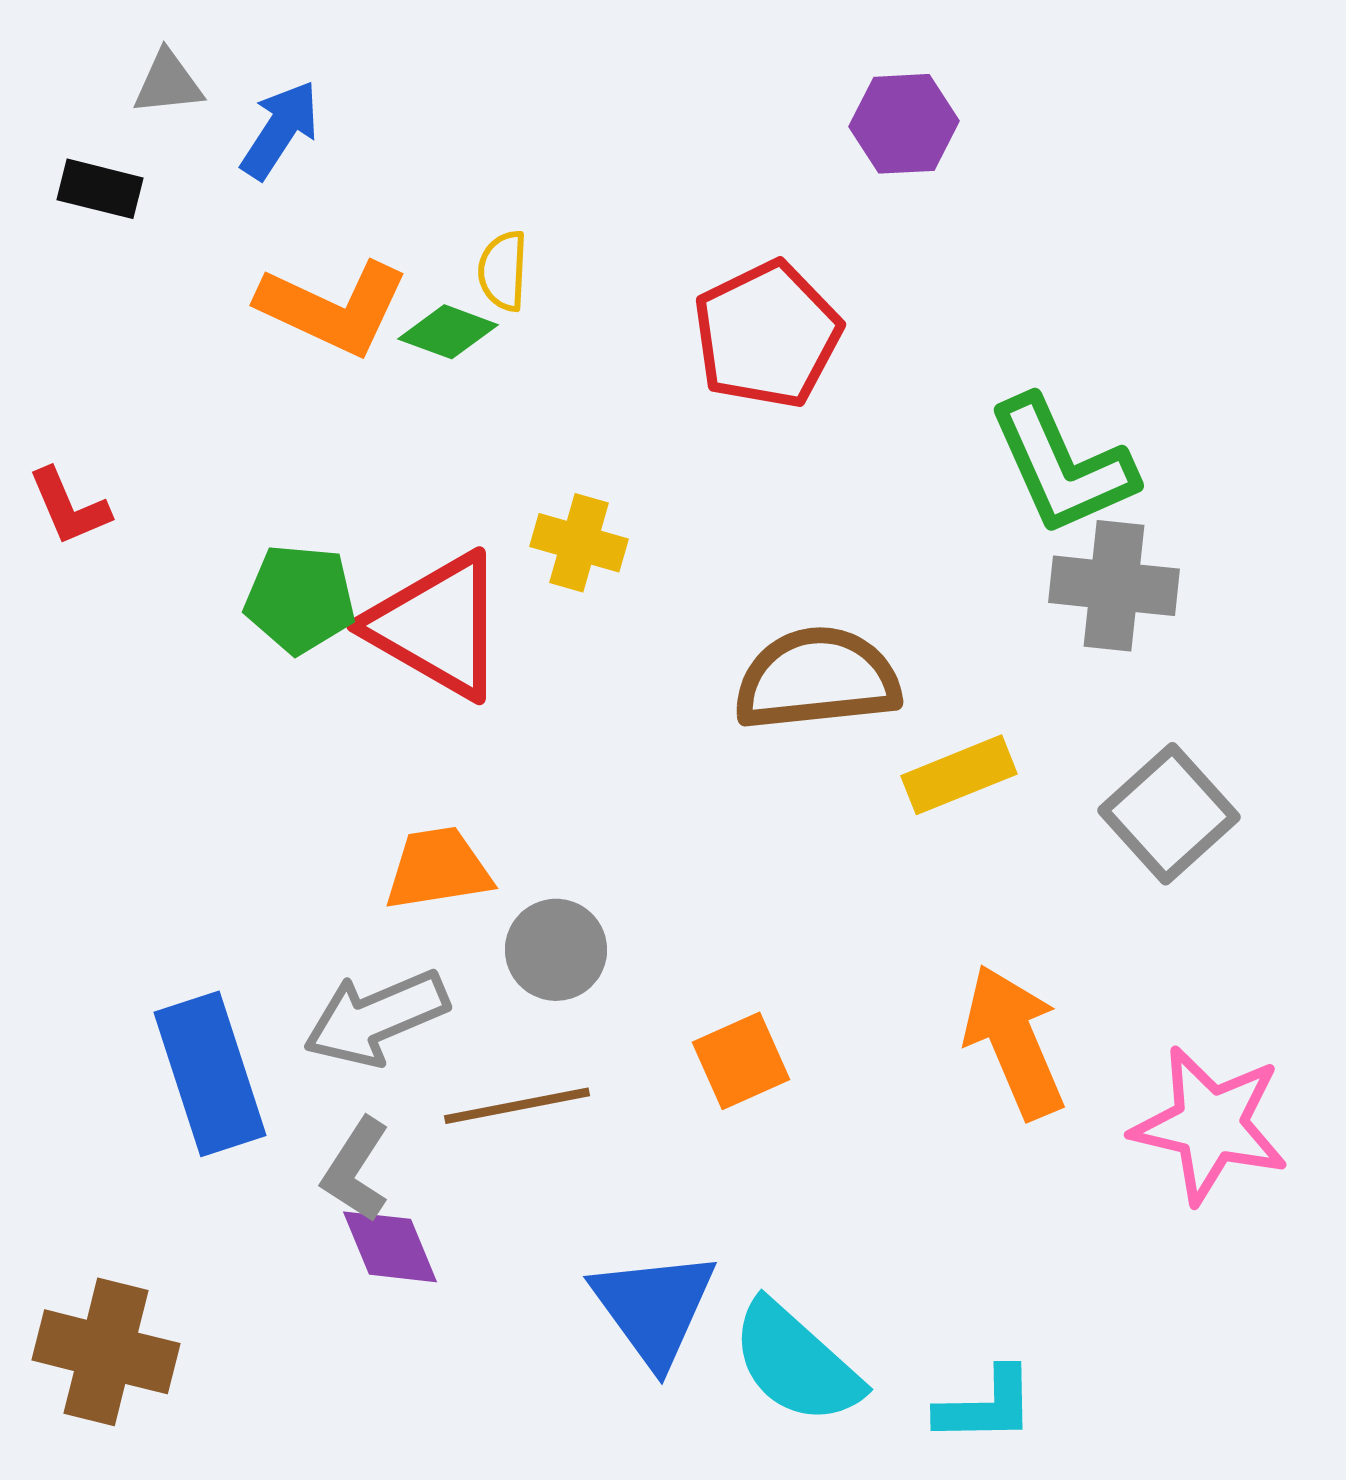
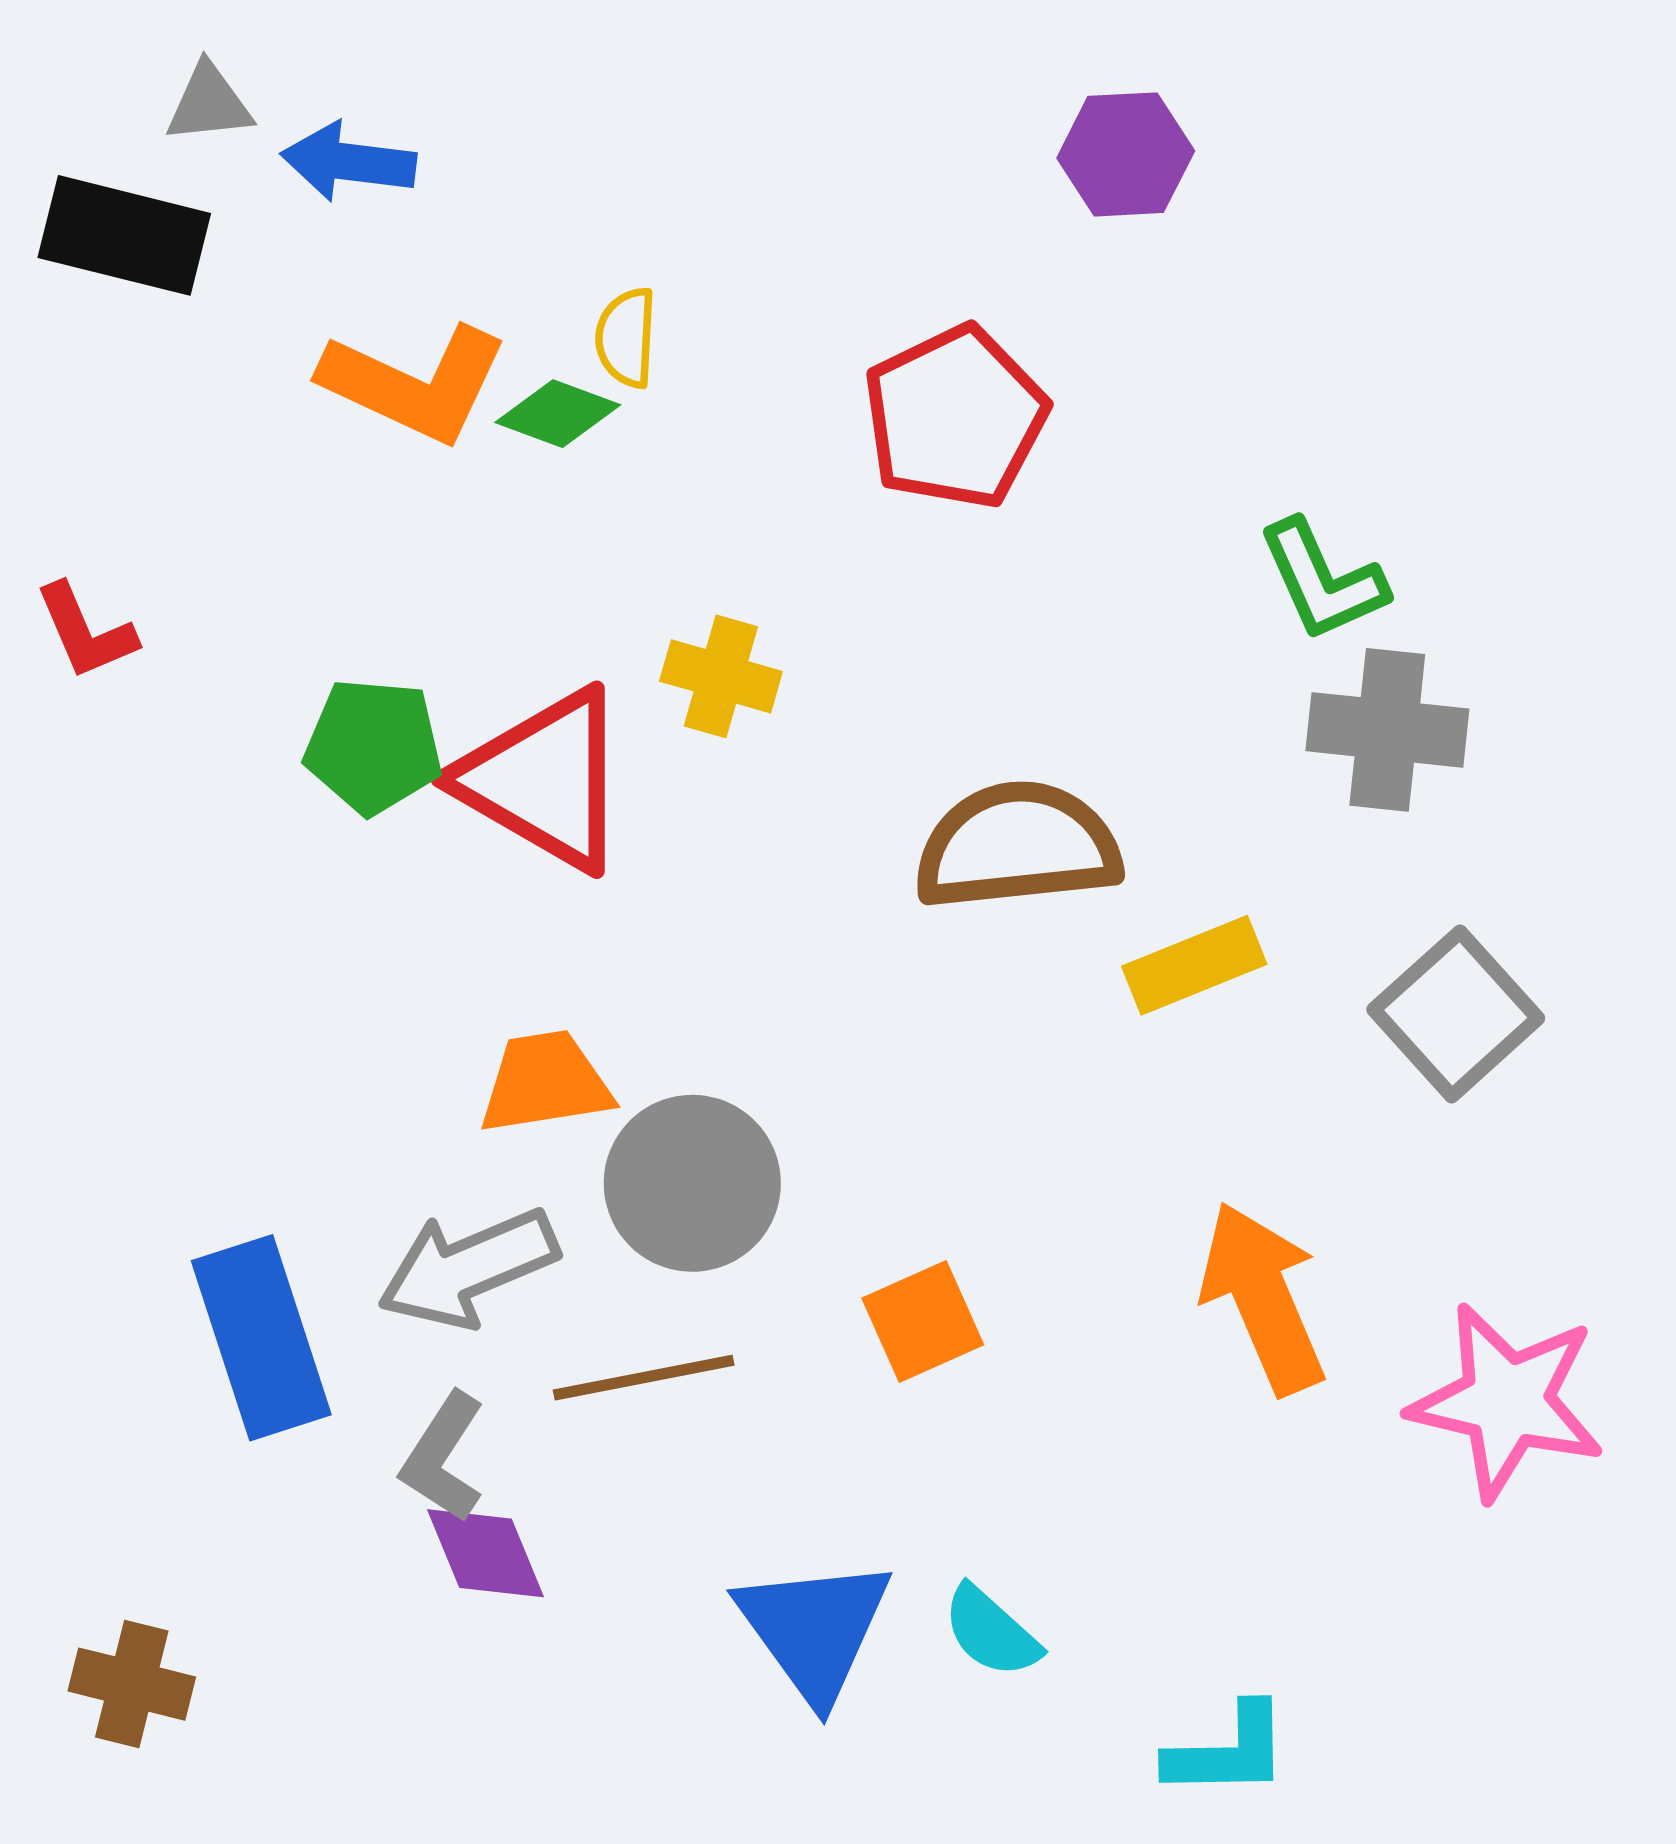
blue arrow: (280, 130) -> (348, 162), turned -116
black rectangle: (100, 189) -> (124, 235), size x1.6
green L-shape: (1062, 466) -> (1323, 580), size x0.7
gray circle: (556, 950) -> (692, 1183), size x1.4
brown cross: (106, 1352) -> (132, 1684), size x0.7
cyan semicircle: (796, 1363) -> (991, 1632), moved, size x0.6

